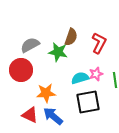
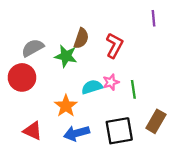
orange star: (46, 93) -> (66, 106), moved, turned -30
black square: (88, 102) -> (119, 131), moved
blue arrow: (53, 116) -> (77, 133), moved, turned -55

